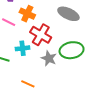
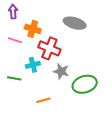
green ellipse: (72, 50) -> (85, 84), moved
orange line: (28, 84) -> (43, 100), turned -32

